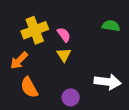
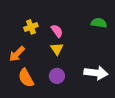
yellow cross: (35, 30) -> (31, 27), size x0.6
purple circle: (71, 97) -> (57, 76), moved

